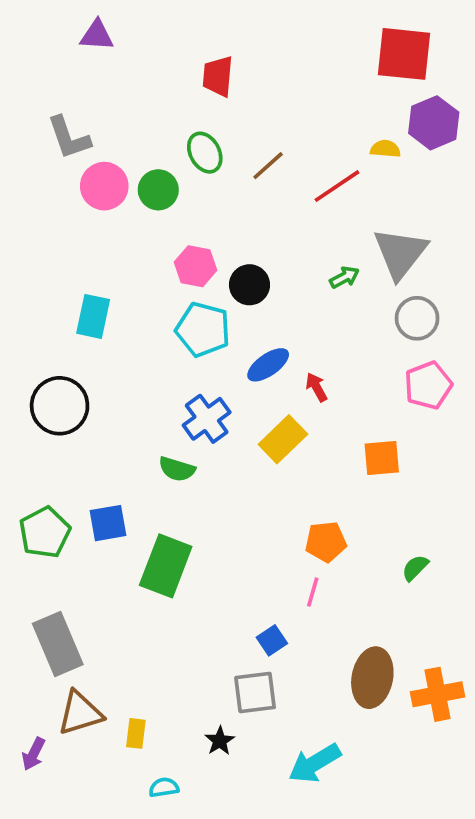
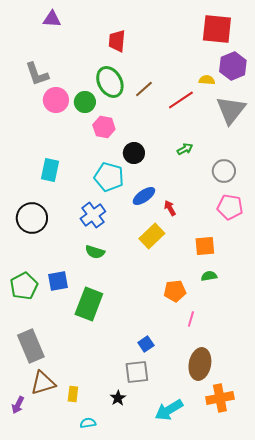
green ellipse: (205, 153) -> (110, 82), size x1.4
gray triangle: (400, 253) -> (231, 110), moved
pink hexagon: (195, 266) -> (104, 127), moved
pink pentagon: (428, 385) -> (230, 207), turned 30
blue cross: (207, 419) -> (93, 215), moved
green semicircle: (415, 568) -> (209, 276), moved, turned 35
pink line: (313, 592) -> (191, 319), moved
orange cross: (438, 694) -> (220, 398), moved

